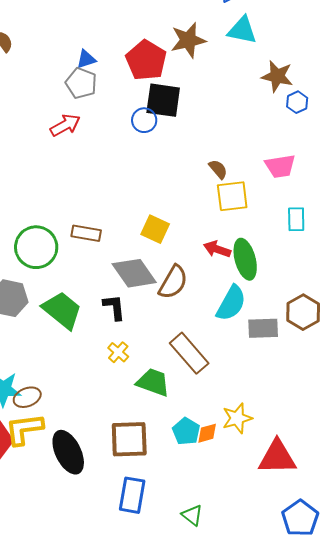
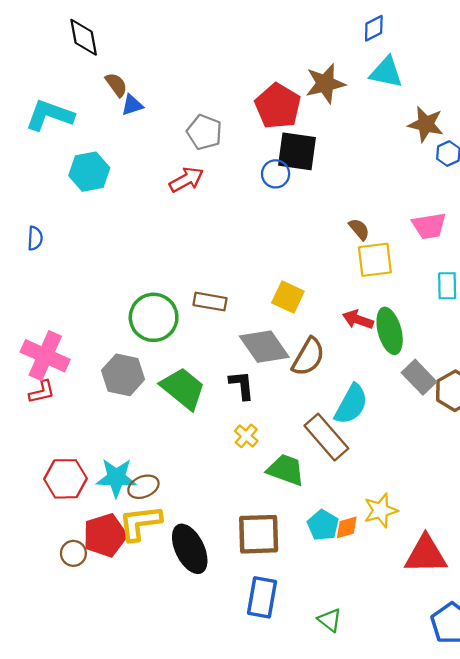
blue triangle: (86, 59) -> (132, 105), moved
cyan semicircle: (231, 303) -> (351, 404), moved
gray rectangle: (263, 328) -> (419, 377), moved, turned 48

